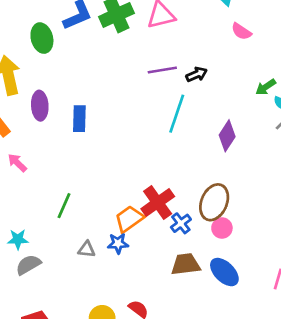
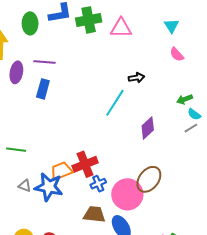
purple line: (162, 70) -> (44, 62), moved
brown ellipse: (214, 202) -> (149, 179), moved
green line: (64, 206) -> (16, 150), turned 60
pink circle: (222, 228) -> (127, 194), size x2.0
blue star: (118, 243) -> (49, 187), size x1.8

